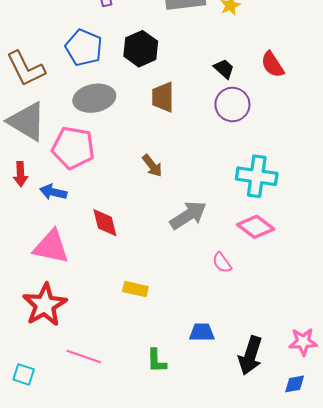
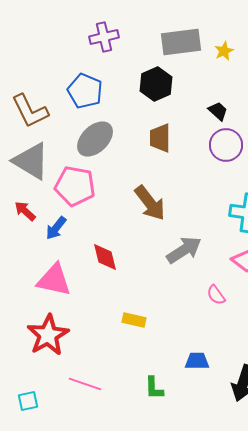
black hexagon: (141, 49) -> (156, 84), moved
gray ellipse: (94, 98) -> (95, 139), turned -33
brown arrow: (152, 166) -> (150, 203), size x1.6
red arrow: (20, 174) -> (25, 211), turned 135
blue arrow: (53, 192) -> (56, 228), turned -65
cyan square: (24, 374) -> (28, 401), turned -30

